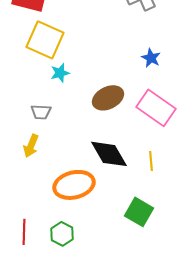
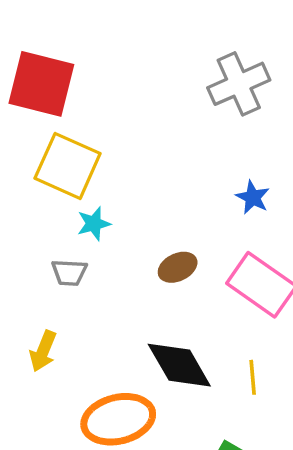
brown ellipse: (108, 98) -> (178, 267), size x0.7
gray trapezoid: (41, 112) -> (69, 272), moved

